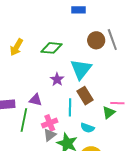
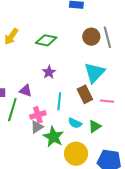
cyan triangle: (81, 69) -> (94, 73), moved
brown rectangle: (85, 96) -> (85, 94), moved
green triangle: (109, 112) -> (95, 126), moved

